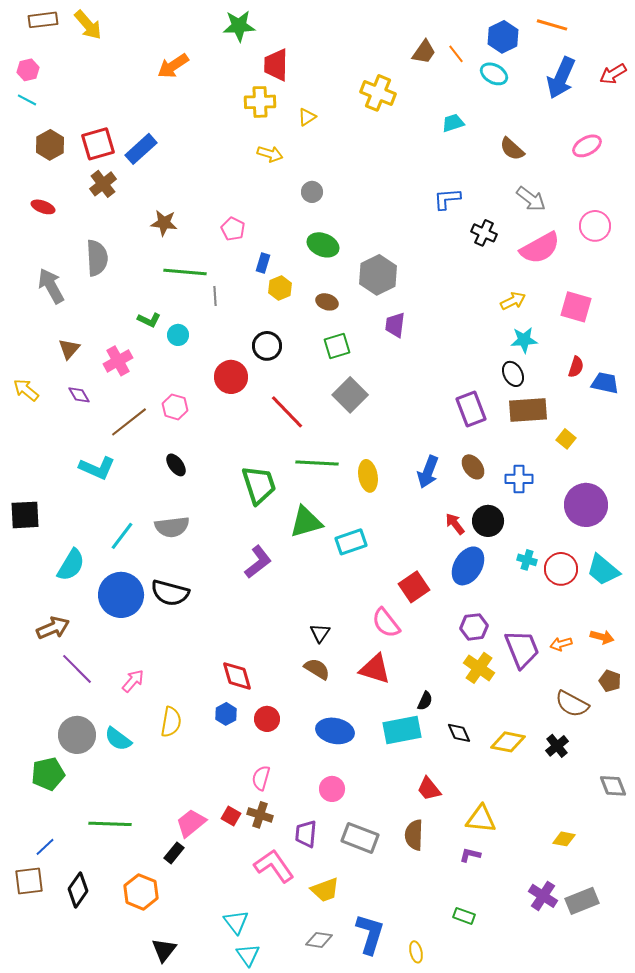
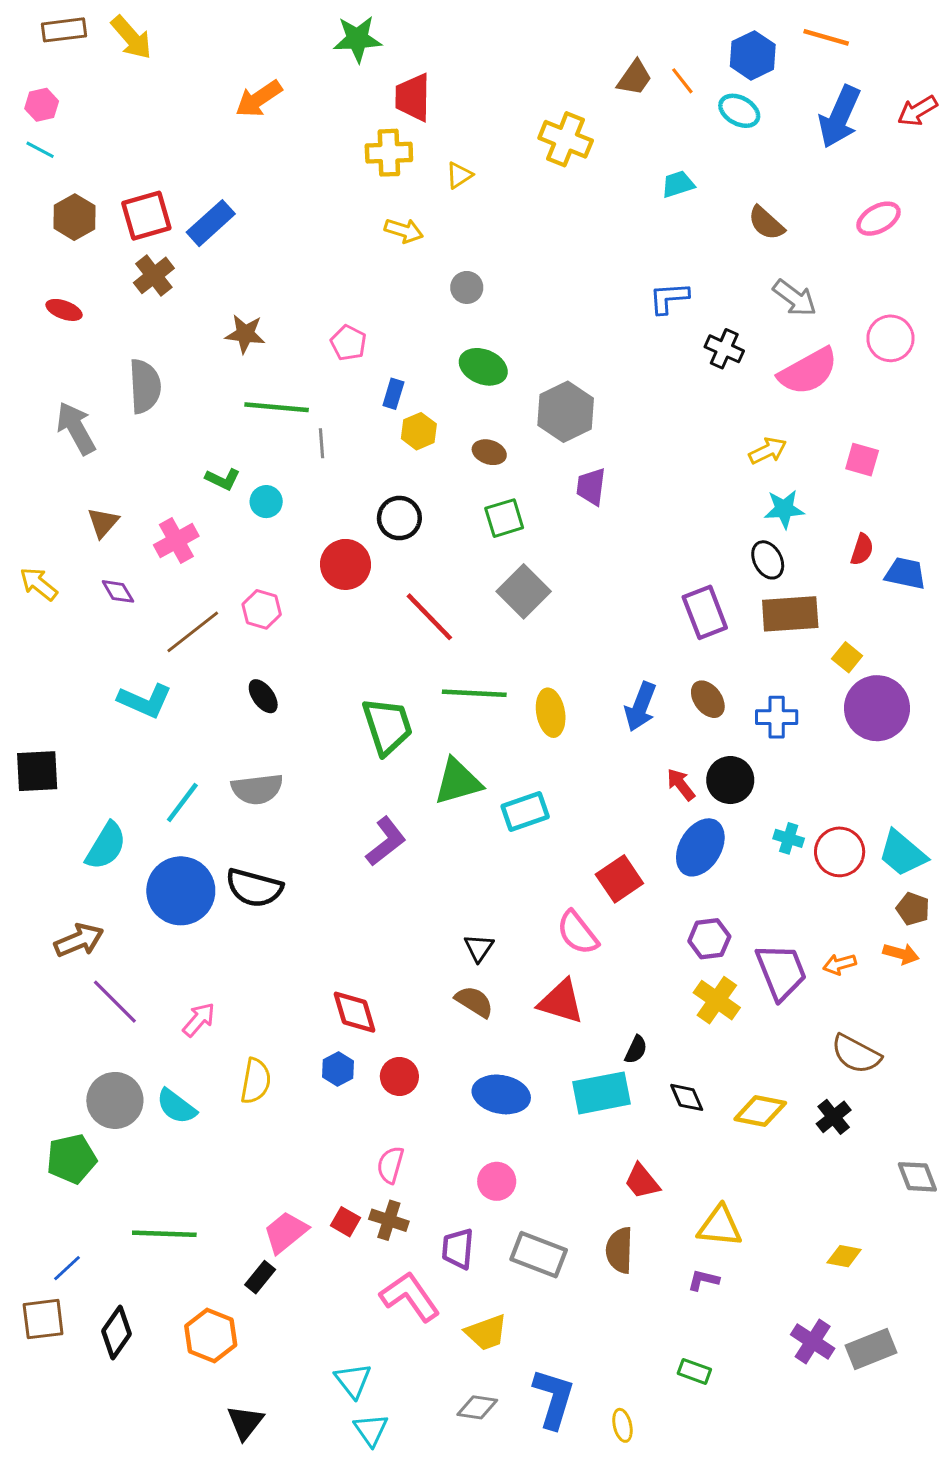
pink square: (576, 307) -> (862, 460), size x0.7
purple circle: (586, 505) -> (877, 708), moved
brown pentagon: (610, 681) -> (913, 909), moved

